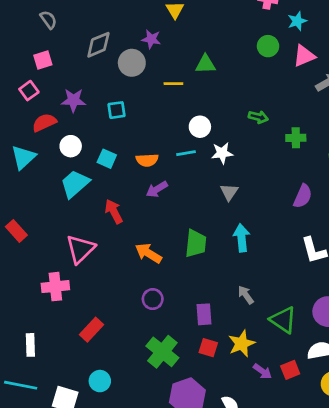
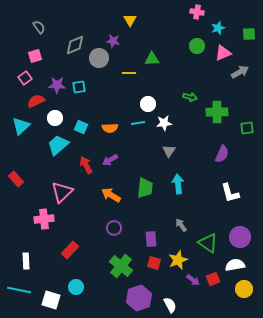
cyan square: (117, 110) -> (79, 87), moved
green cross: (296, 138) -> (217, 112), size x1.5
purple arrow: (157, 189) -> (110, 160), moved

